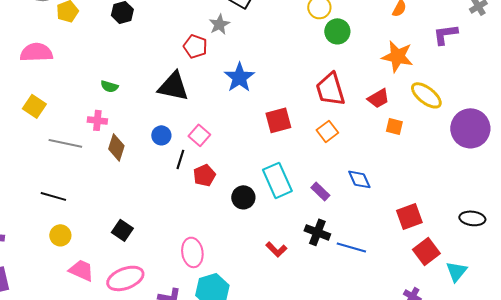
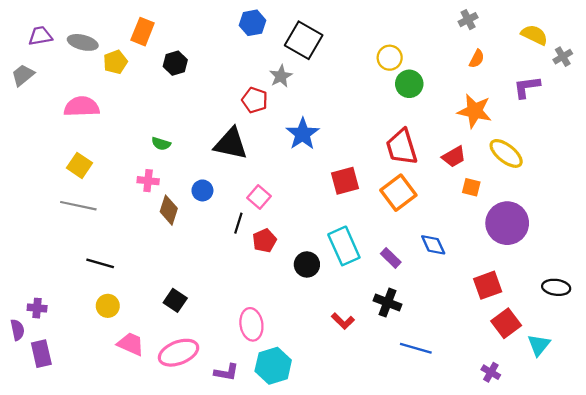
purple circle: (470, 128) -> (507, 223), moved
orange square: (327, 131) -> (398, 193), size x1.5
blue circle: (161, 135) -> (202, 190), moved
gray line: (65, 143) -> (78, 206), moved
blue line: (351, 247) -> (416, 348), moved

